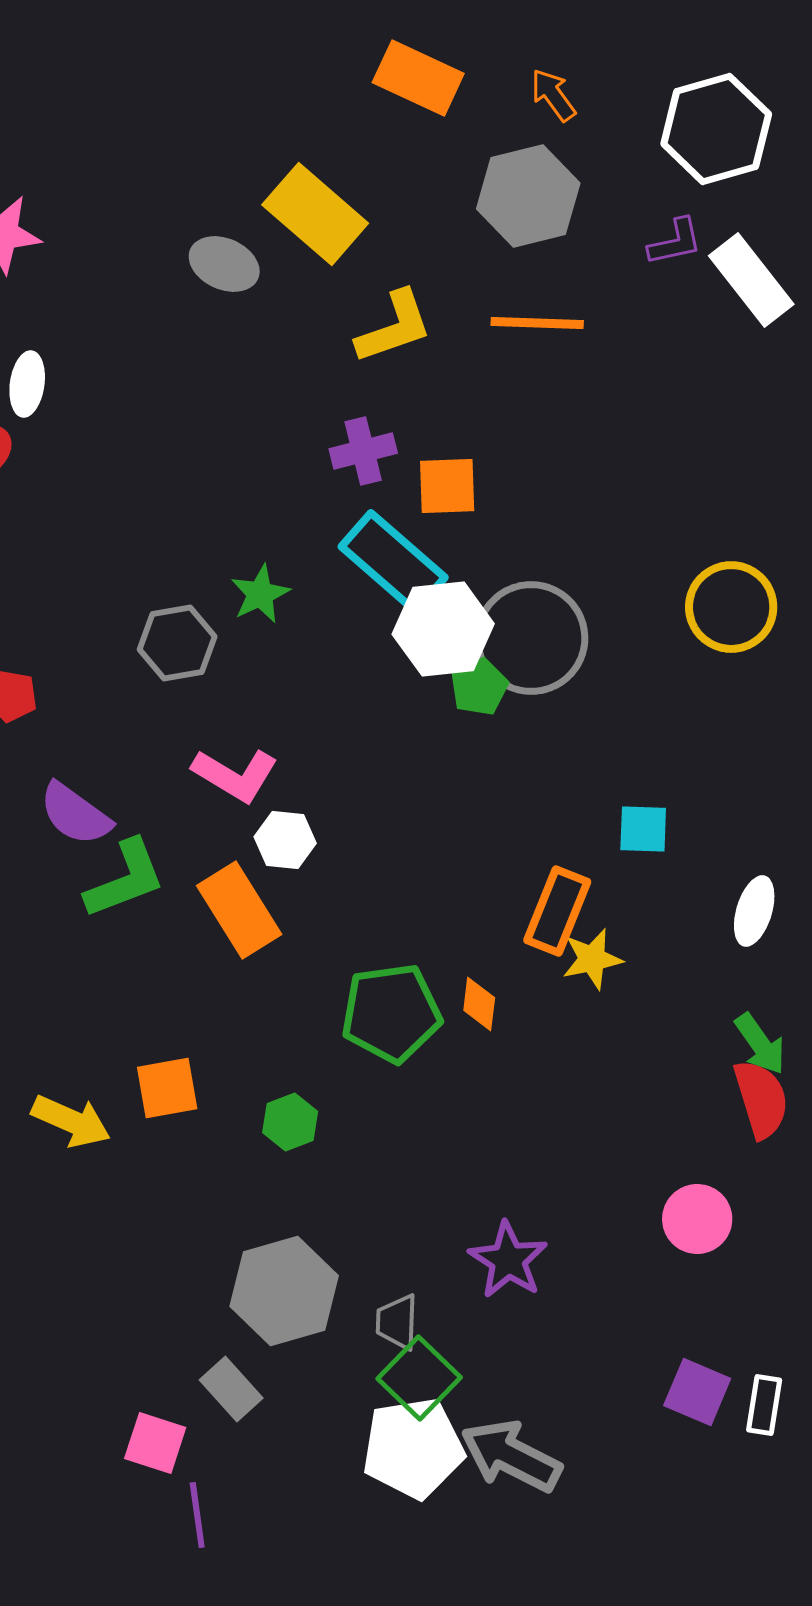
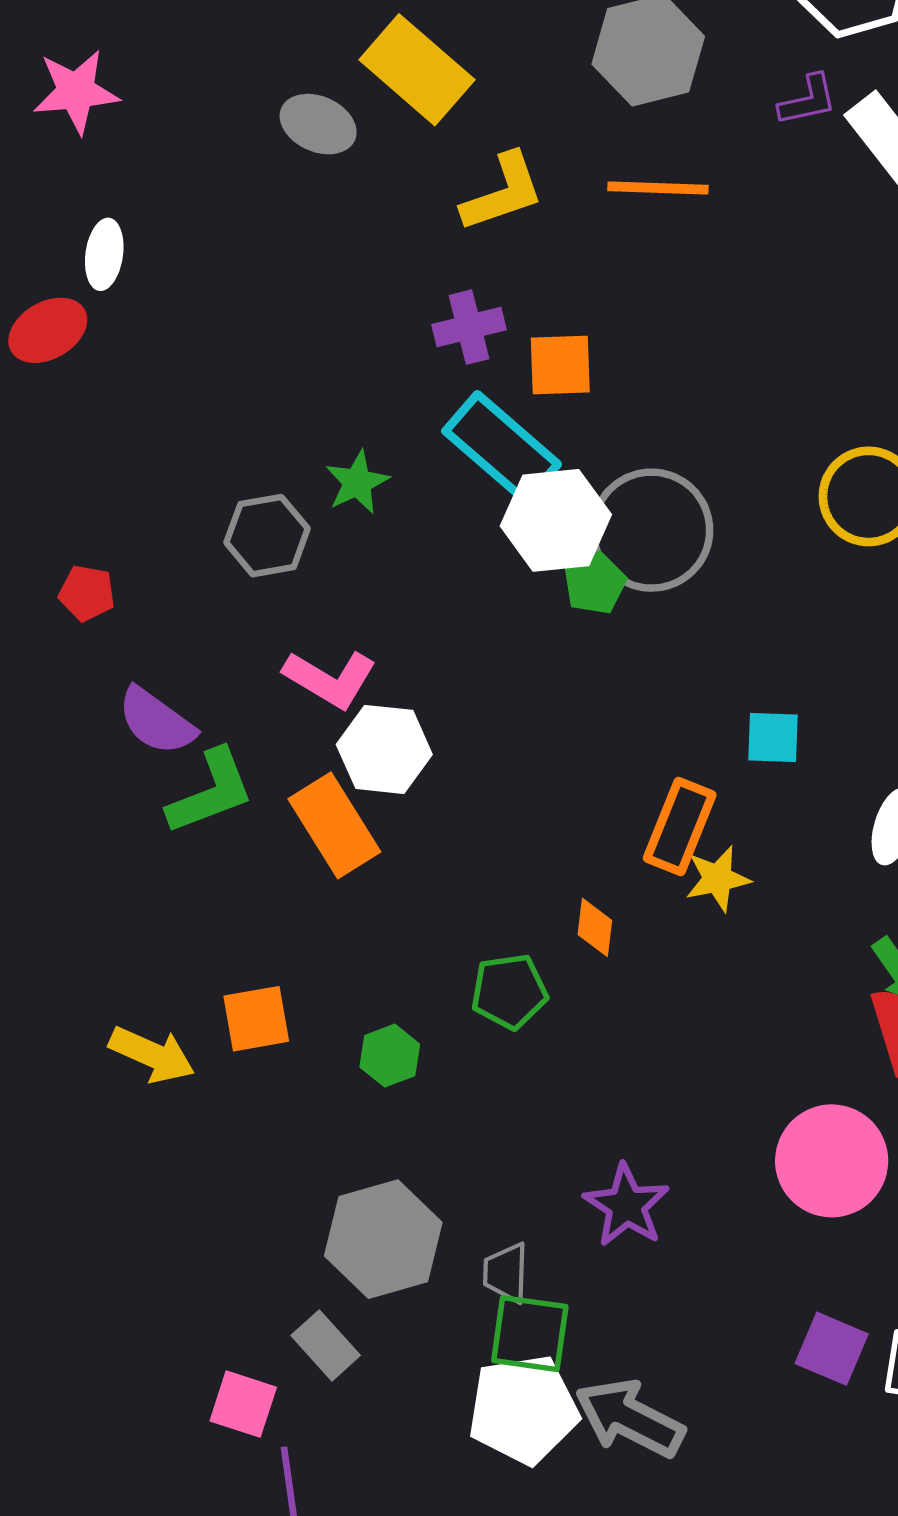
white hexagon: (285, 840) -> (384, 749), size x1.4
green pentagon: (391, 1013) -> (509, 992), moved, size x0.7
pink circle: (697, 1219) -> (832, 1161), size x1.5
green square: (419, 1378) -> (530, 1334), turned -36

